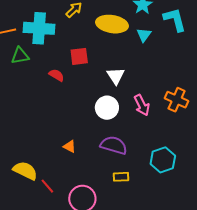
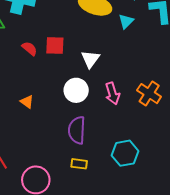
red square: (79, 56) -> (55, 46), moved
purple semicircle: (114, 145) -> (77, 130), turned -112
orange triangle: (70, 146) -> (27, 102), moved

